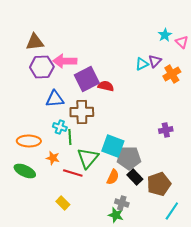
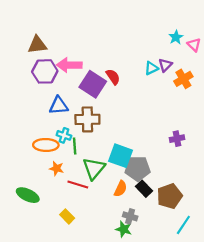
purple square: (87, 79) -> (93, 84), turned -30
red semicircle: (106, 86) -> (113, 77), moved, turned 42
orange ellipse: (29, 141) -> (46, 145), moved
green ellipse: (25, 171) -> (28, 195), moved

